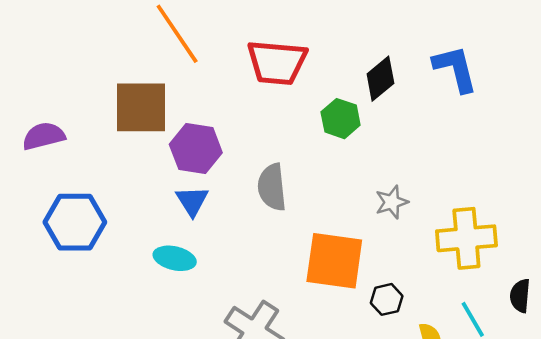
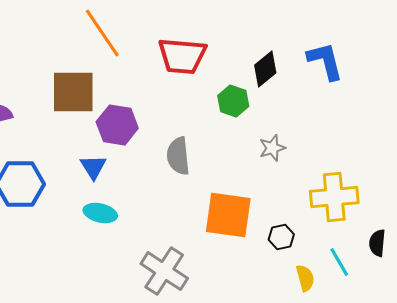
blue triangle: (192, 201) -> (93, 167), moved
gray star: (392, 202) -> (272, 148), moved
black hexagon: (387, 299) -> (281, 237), moved

